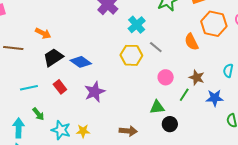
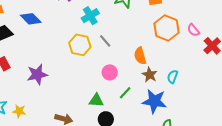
orange semicircle: (191, 42) -> (140, 56), moved
blue diamond: (81, 62) -> (31, 19), moved
brown star: (197, 77) -> (150, 75), moved
blue star: (215, 98) -> (154, 101), size x1.4

